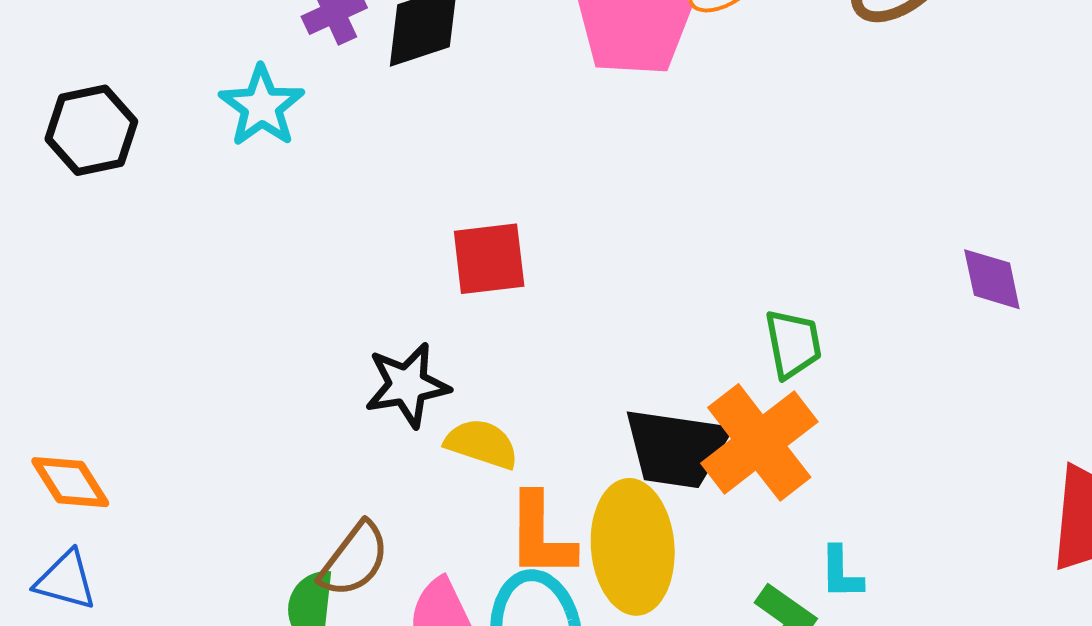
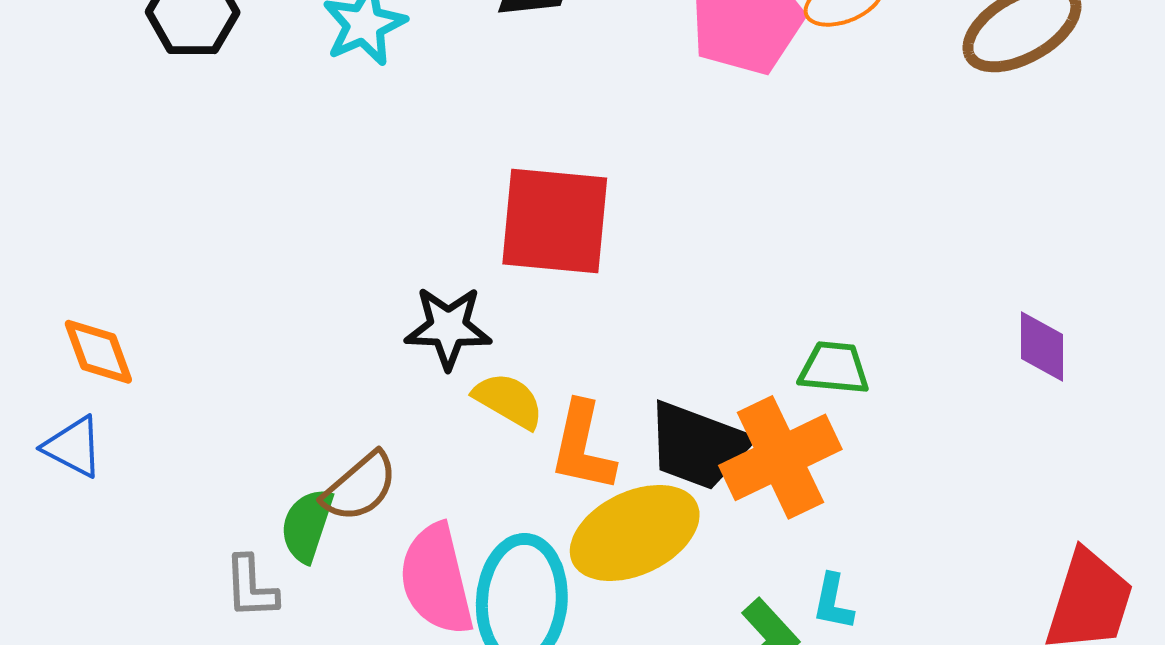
red square: (489, 259) -> (555, 221), size x1.5
green trapezoid: (793, 344) -> (834, 368), turned -86
orange L-shape: (541, 536) -> (583, 447), moved
yellow ellipse: (633, 547) -> (635, 533), turned 57

